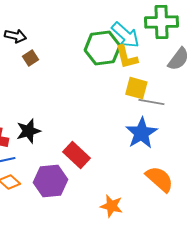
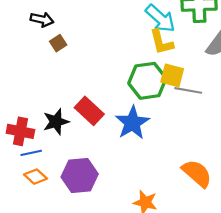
green hexagon: (102, 48) -> (147, 81), moved
blue star: (141, 133) -> (132, 123), moved
red rectangle: (76, 155) -> (89, 111), moved

